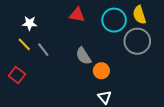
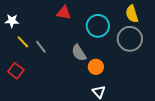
red triangle: (77, 15) -> (64, 13), moved
cyan circle: (114, 20) -> (98, 26), moved
white star: (30, 23) -> (12, 21), moved

